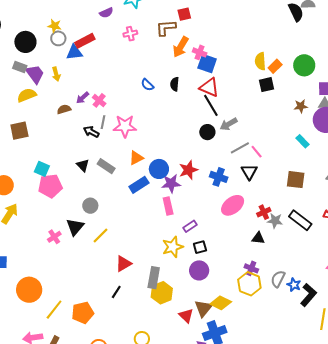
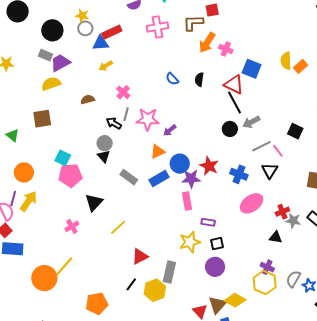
pink cross: (130, 34) -> (157, 27), size x1.5
blue square: (207, 63) -> (252, 69), moved
purple trapezoid: (35, 74) -> (60, 63), turned -85
yellow arrow: (56, 74) -> (106, 66), moved, turned 72
black square: (267, 85) -> (295, 131), moved, turned 35
purple arrow: (83, 98) -> (170, 130), moved
gray rectangle: (106, 166) -> (129, 177), moved
red star: (188, 170) -> (209, 166), turned -30
gray circle: (90, 206) -> (105, 143), moved
purple rectangle: (190, 226) -> (208, 222), turned 40
black triangle: (75, 227) -> (94, 202), moved
yellow hexagon: (162, 293) -> (155, 290), moved
yellow line: (54, 310) -> (64, 266), moved

